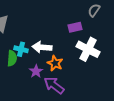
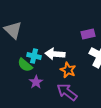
green semicircle: (12, 58) -> (25, 65), turned 126
purple star: (36, 71) -> (36, 82), moved

